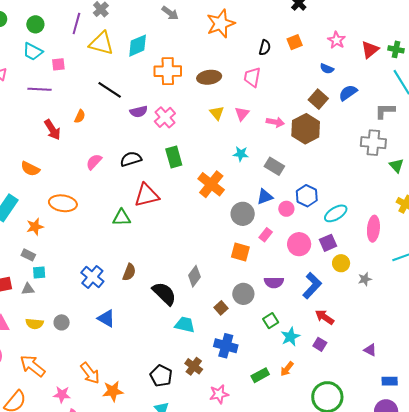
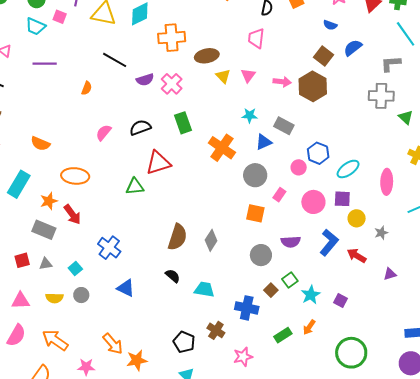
pink square: (58, 64) -> (60, 17), moved, turned 32
brown ellipse: (209, 77) -> (207, 56), moved
red arrow: (52, 130) -> (72, 215), moved
blue triangle: (265, 197) -> (264, 142), moved
purple square: (328, 243) -> (342, 199), turned 30
gray rectangle: (28, 255) -> (44, 230), size x1.6
cyan square: (39, 272) -> (75, 269), moved, turned -32
brown semicircle: (129, 272) -> (177, 237), moved, size x1.5
black semicircle: (164, 294) -> (173, 276), moved, size x0.6
brown square: (221, 308) -> (271, 290), moved
red arrow: (325, 317) -> (357, 256), moved
purple triangle: (370, 350) -> (390, 274), moved, turned -40

